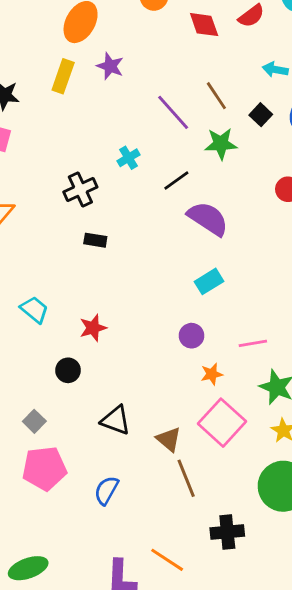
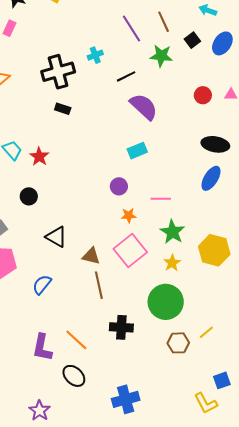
black cross: (80, 190) -> (58, 72), size x1.4
red star: (93, 328) -> (39, 157), moved, turned -30
brown triangle: (169, 439) -> (91, 256), turned -36

